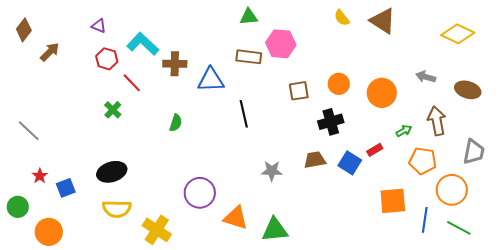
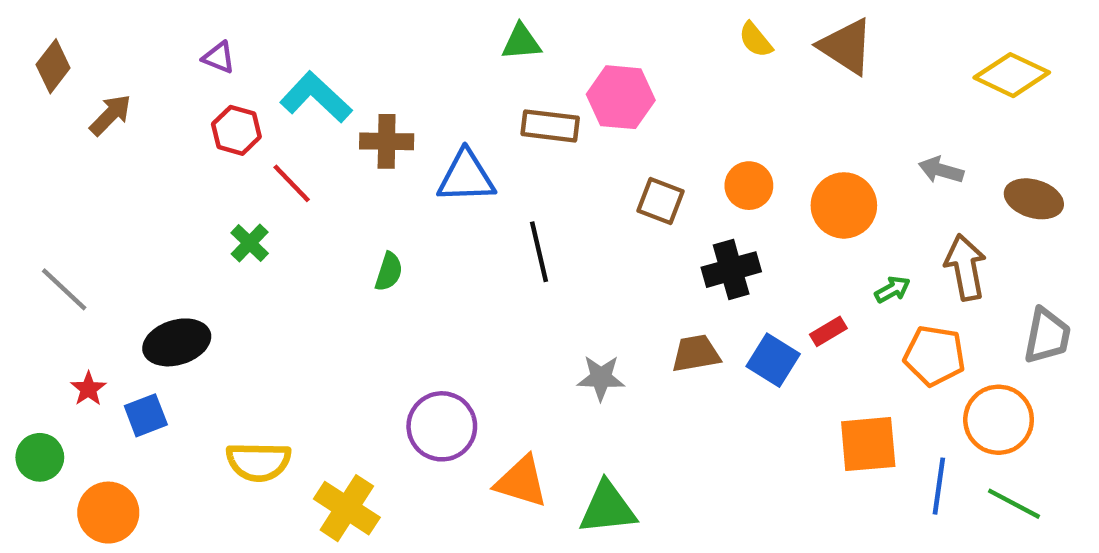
green triangle: (249, 17) -> (521, 42), moved
brown square: (299, 91) -> (661, 201), turned 30
black ellipse: (112, 172) -> (177, 342), moved

